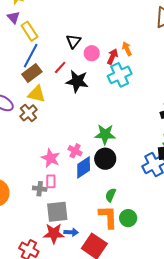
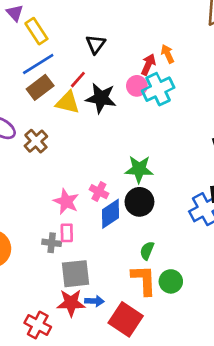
pink circle: (92, 53) -> (137, 86), moved
blue line: (31, 56) -> (38, 64), turned 30
yellow triangle: (37, 94) -> (68, 102), moved

